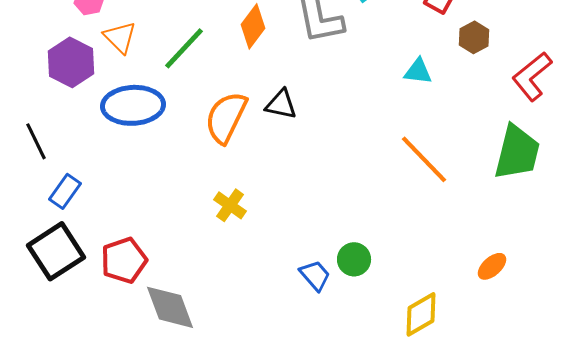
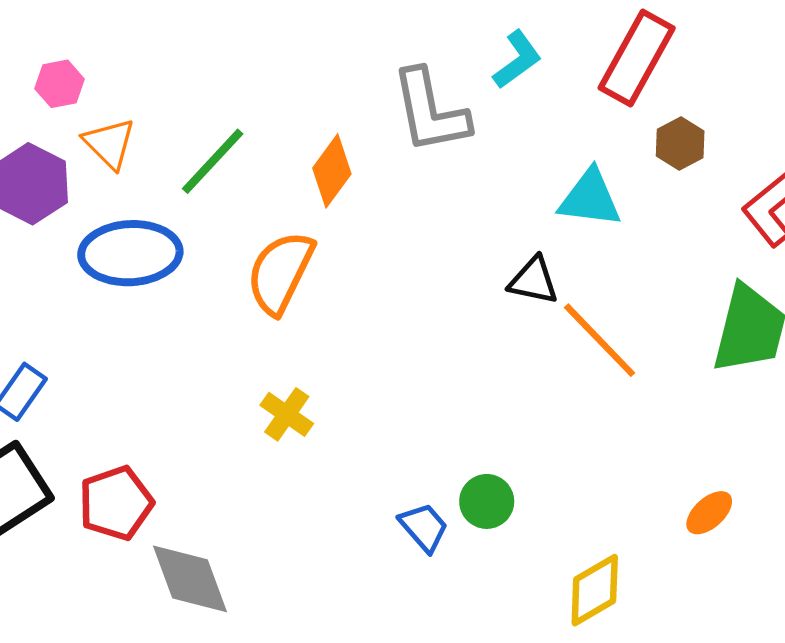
orange diamond: (253, 26) -> (332, 171), moved
cyan triangle: (418, 71) -> (590, 198), size x1.4
black triangle: (281, 104) -> (533, 281), moved

